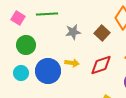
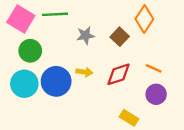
pink square: (18, 18) -> (21, 19), size x1.6
cyan circle: (21, 73) -> (24, 84), size x1.5

